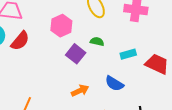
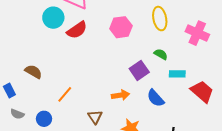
green semicircle: (97, 42) -> (161, 54), moved
purple square: (76, 54) -> (139, 70), moved

